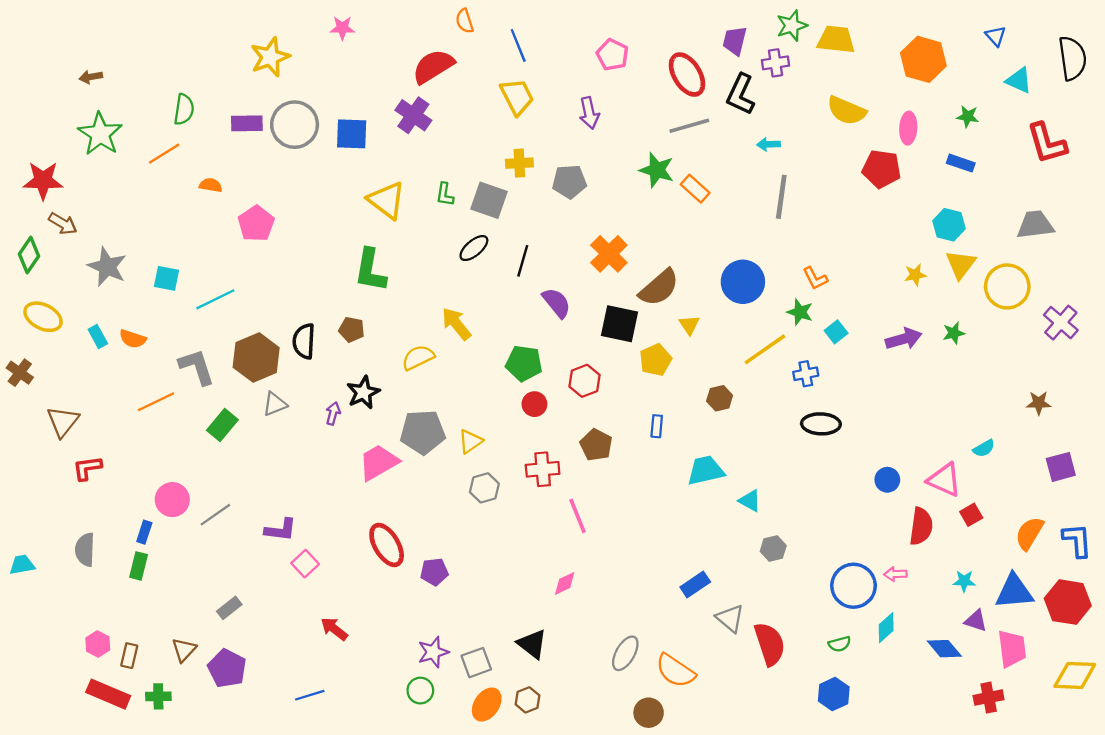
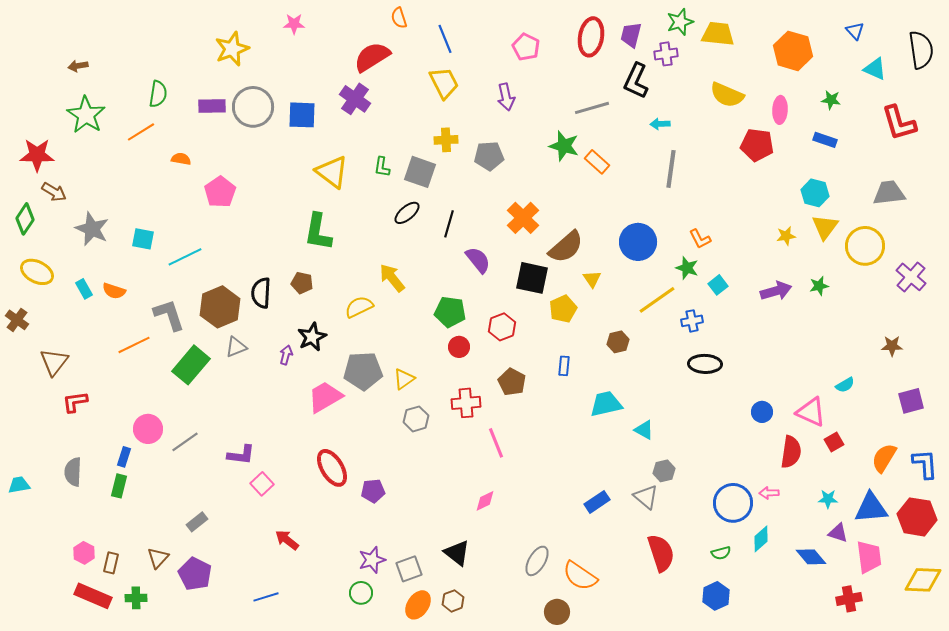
red ellipse: (687, 75) -> (591, 37), moved, turned 42
green rectangle: (222, 425) -> (191, 365), size x1.4
gray triangle: (730, 618) -> (646, 497), moved

